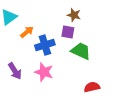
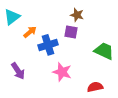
green trapezoid: (81, 51) -> (104, 51), moved
pink star: (44, 72) -> (62, 72), moved

